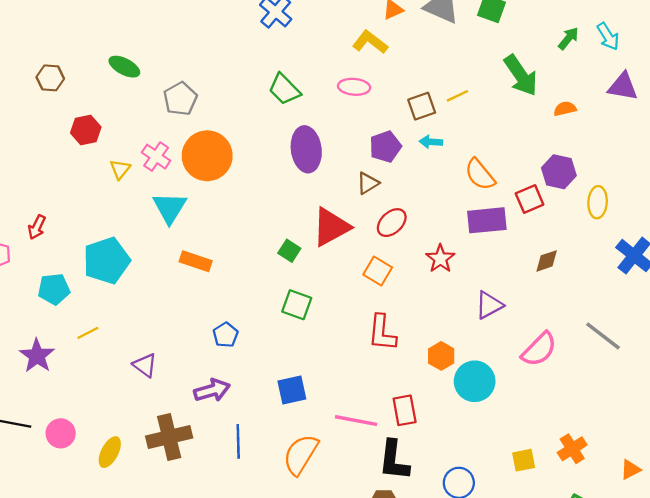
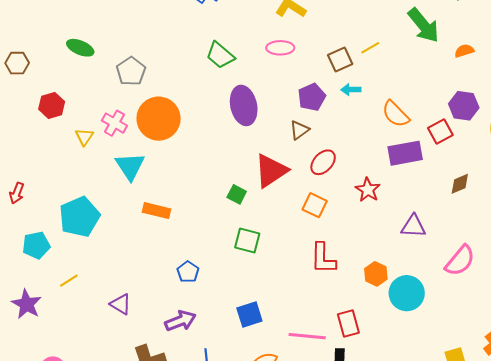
purple triangle: (489, 305) -> (413, 226), turned 36

